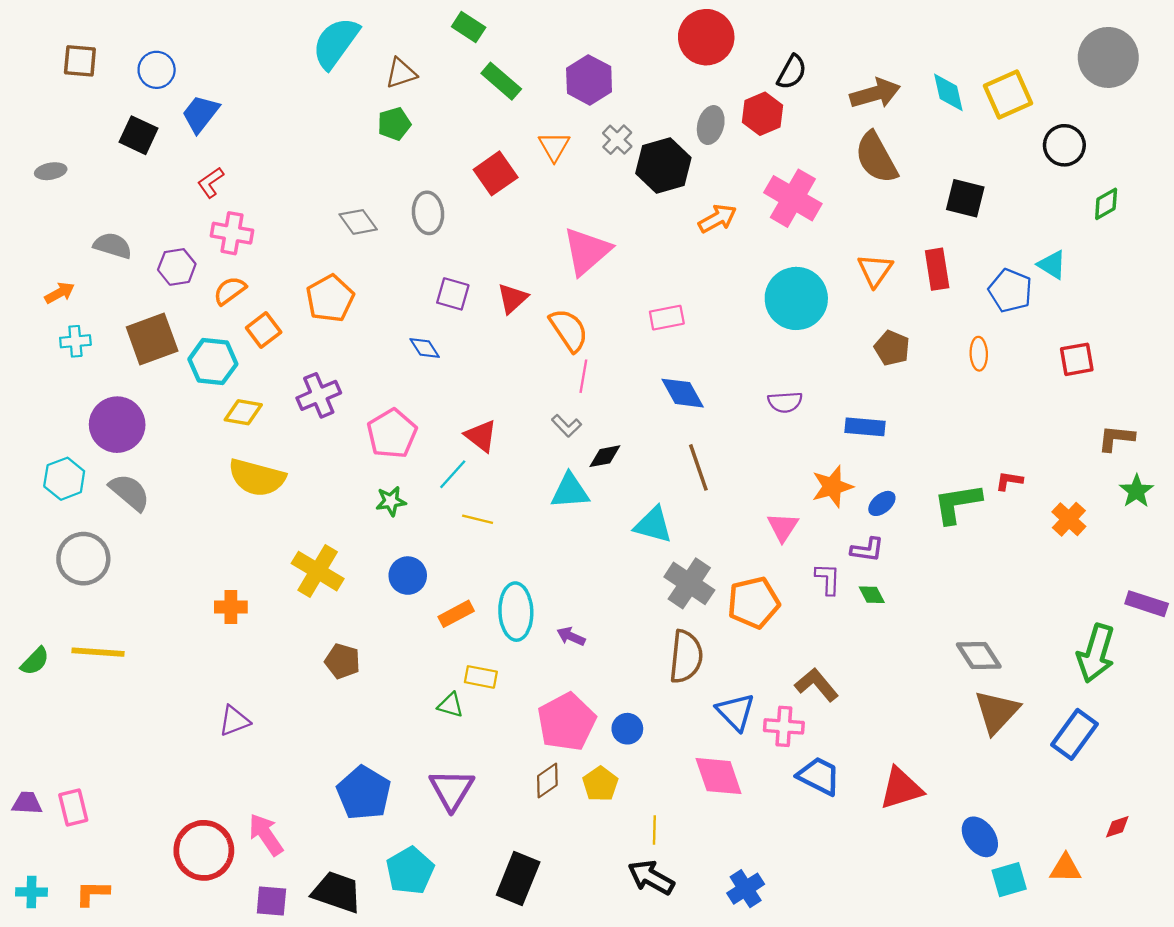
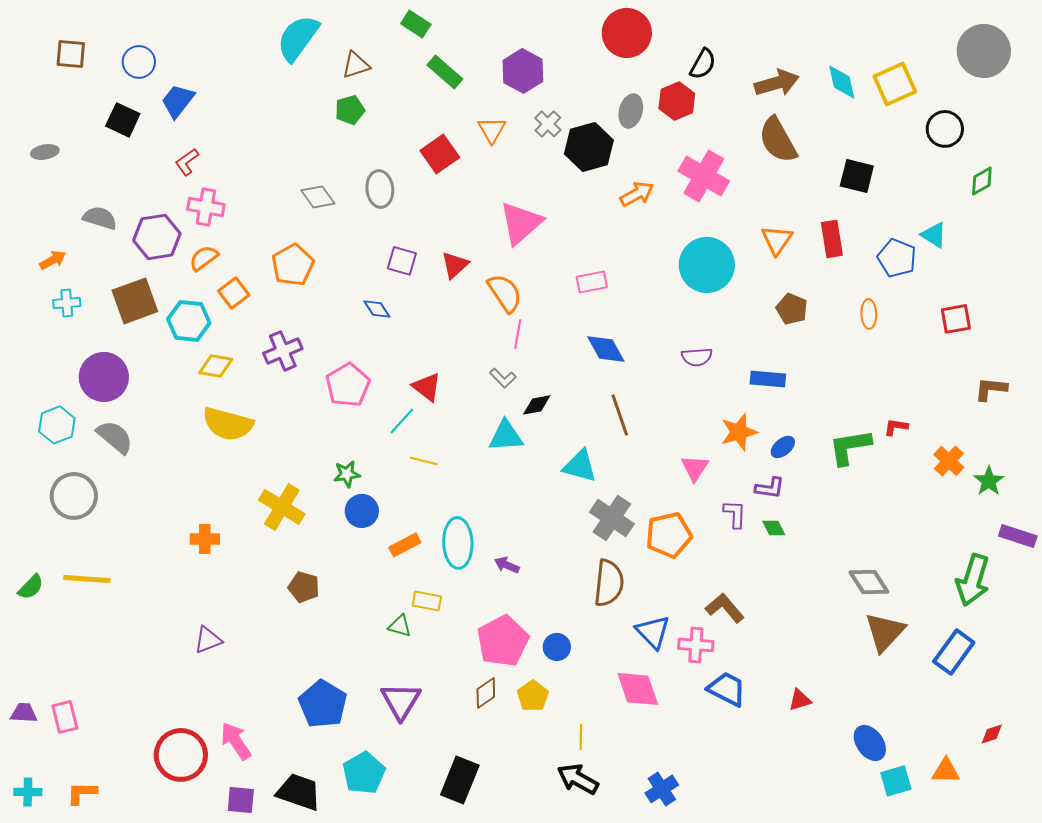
purple hexagon: (177, 267) -> (157, 237), size x1.4
green star: (1136, 491) -> (989, 481), moved
green star: (391, 501) -> (347, 474), moved
red triangle: (901, 788) -> (800, 700), size x0.6

